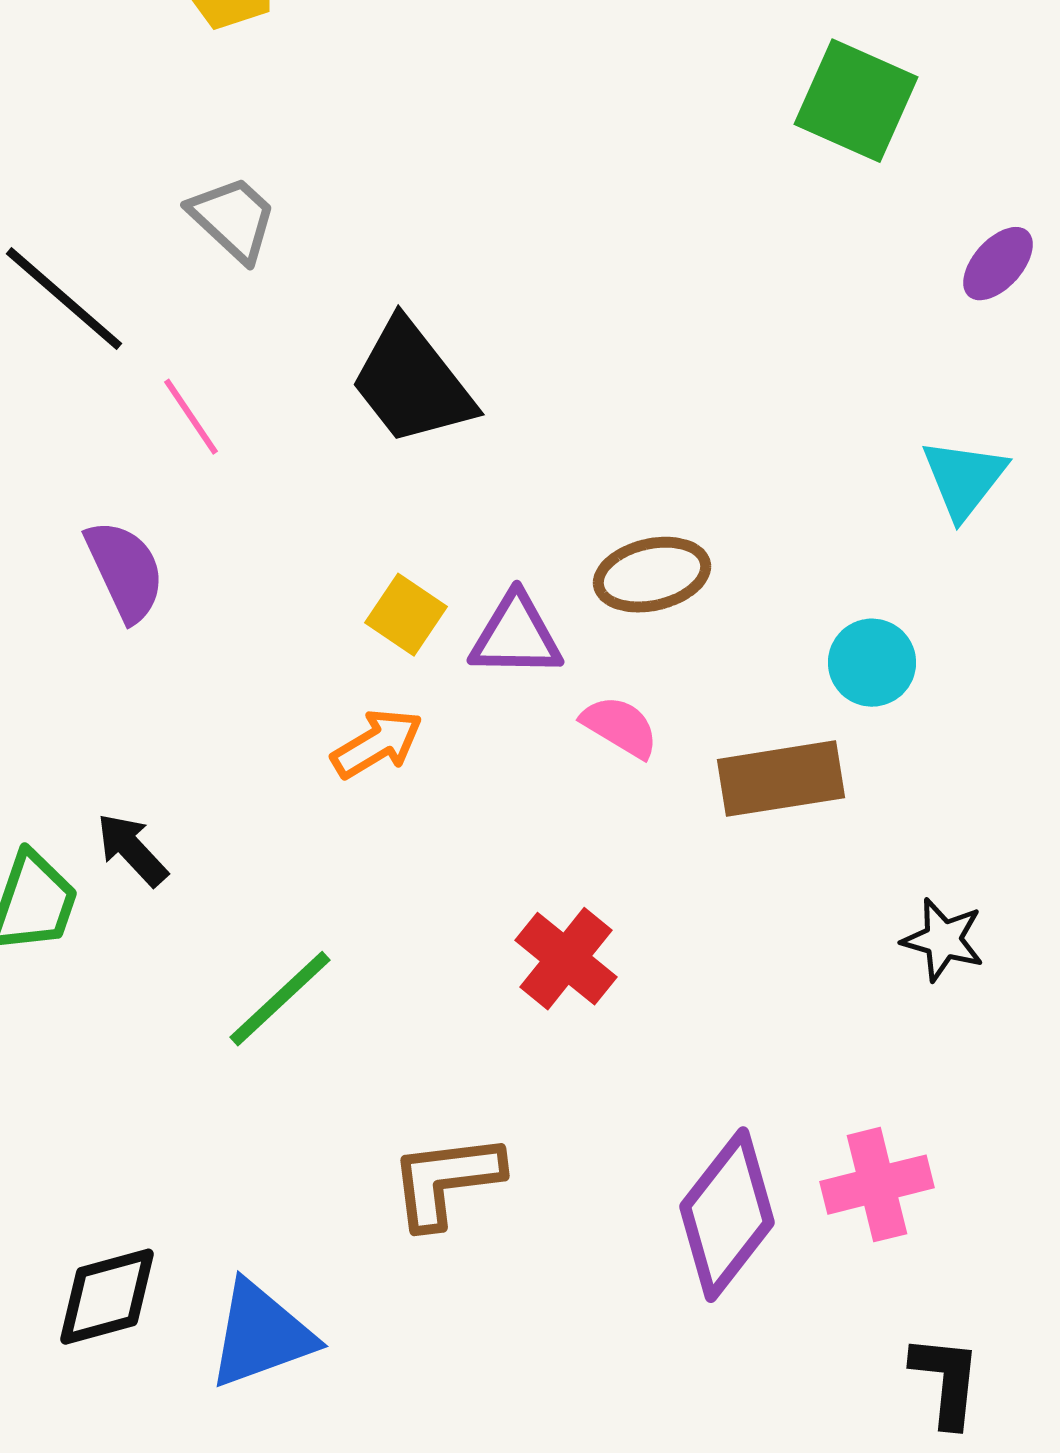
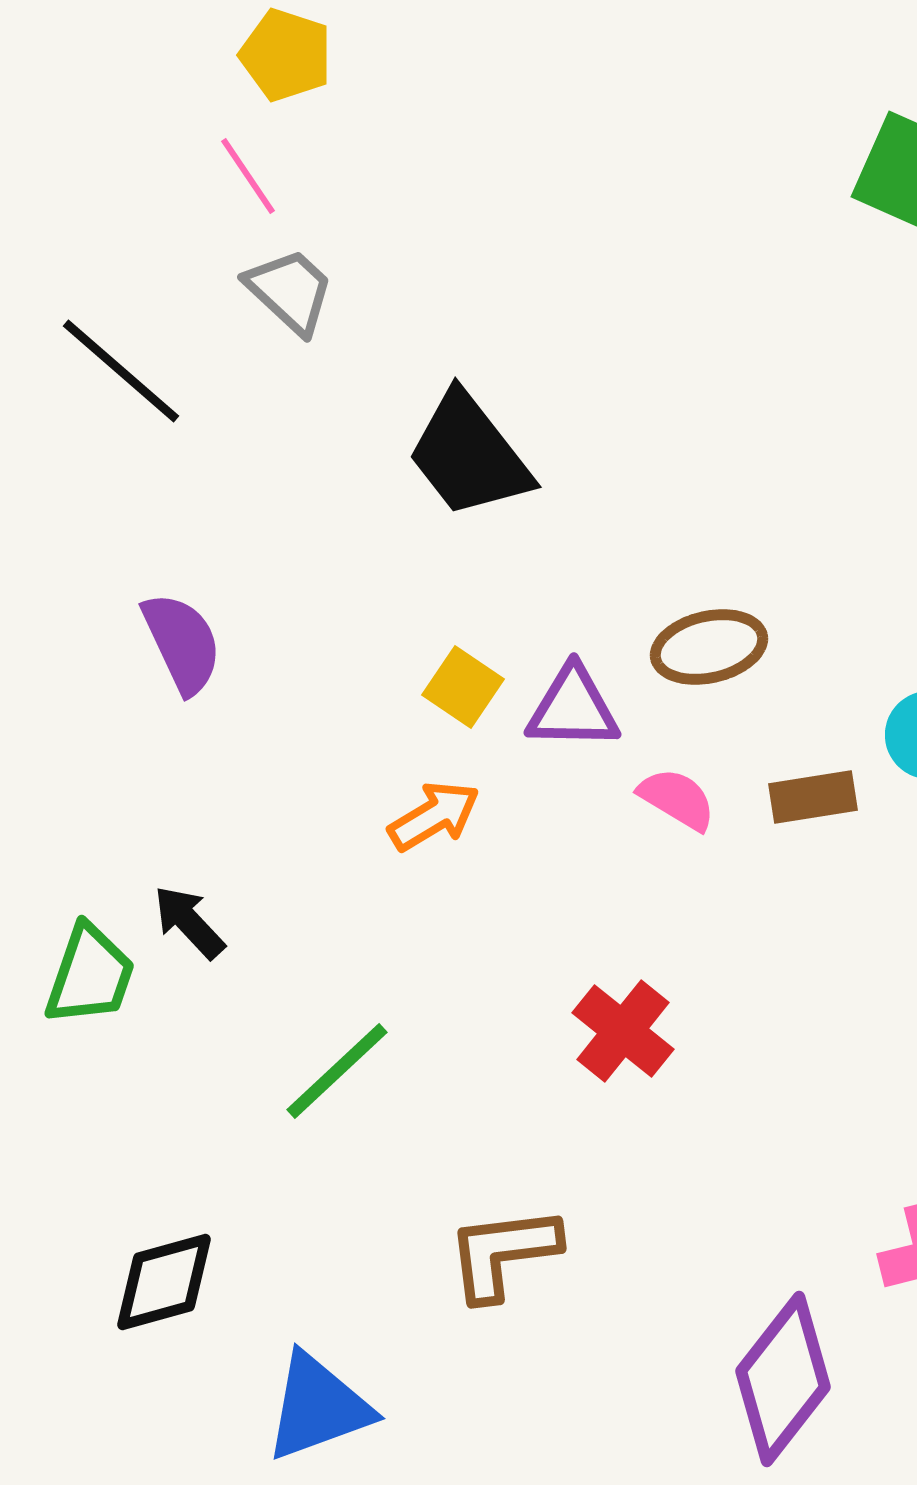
pink line: (191, 417) -> (248, 176), moved
brown rectangle: (781, 779) -> (813, 797), moved, size x0.7
purple diamond: (727, 1215) -> (783, 1379), moved
black diamond: (107, 1297) -> (164, 1282), moved

